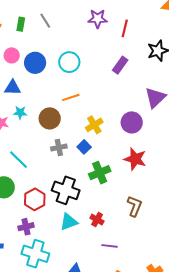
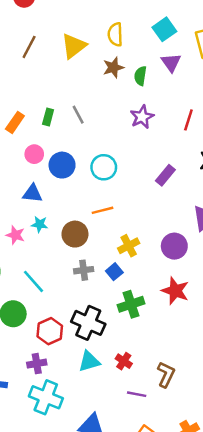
purple star: (98, 19) -> (142, 117), turned -30
red line: (125, 28) -> (188, 120), moved
brown L-shape: (135, 206) -> (166, 375), moved

